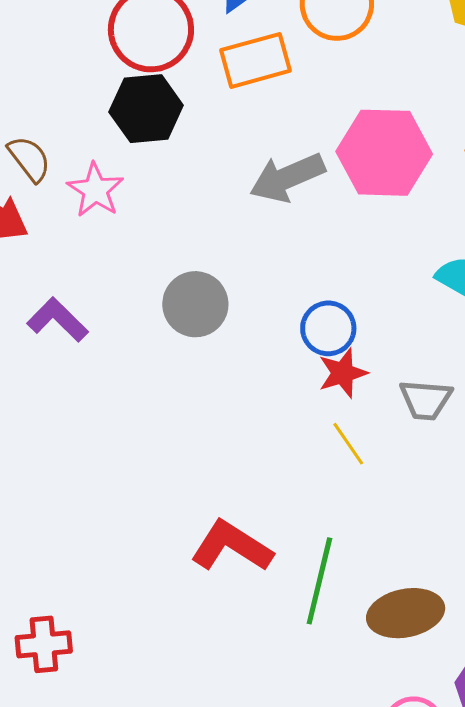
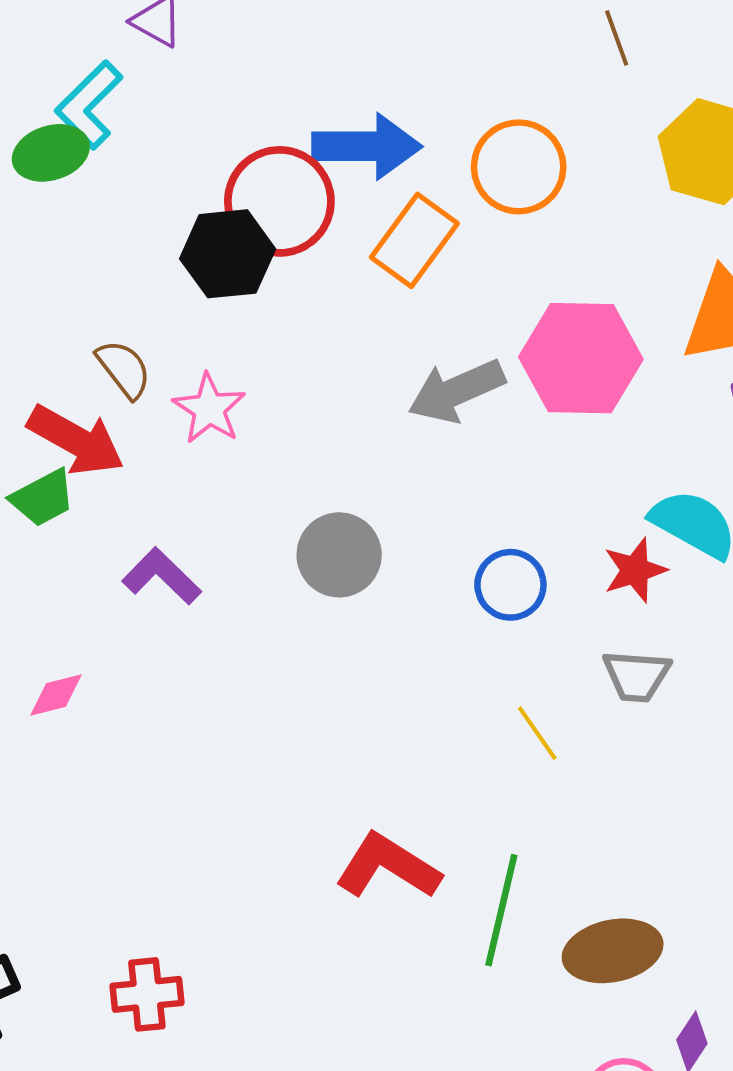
orange rectangle: (256, 60) -> (414, 240), turned -38
black hexagon: (146, 109) -> (228, 254), moved
red star: (343, 373) -> (635, 570), moved

